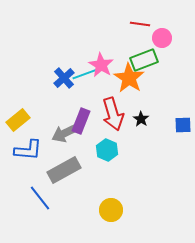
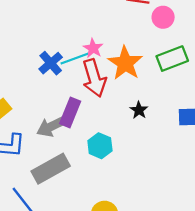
green rectangle: (144, 60) -> (172, 59), moved
pink star: (101, 65) -> (93, 48), size x0.7
red arrow: (113, 114) -> (94, 78), moved

